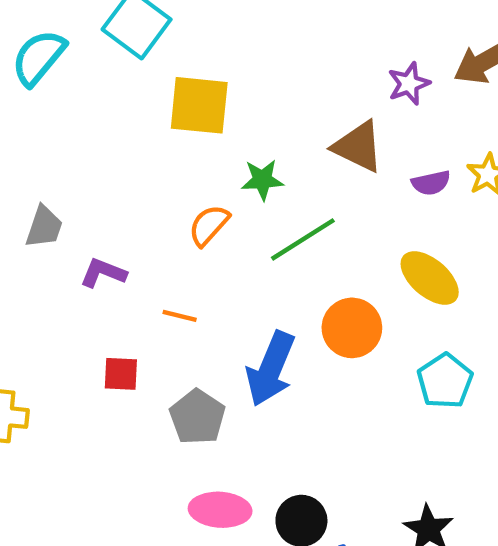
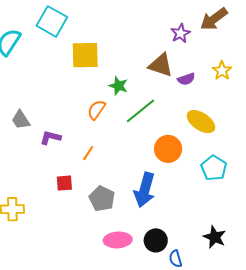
green star: (262, 180) -> (118, 86), turned 30
purple semicircle: (431, 183) -> (186, 79), moved
gray trapezoid: (44, 227) -> (21, 120), turned 135
orange line: (180, 316) -> (88, 153), turned -63
blue arrow: (271, 369) -> (145, 190), moved

